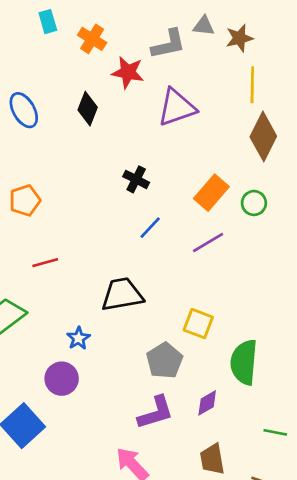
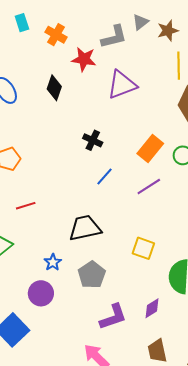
gray triangle: (204, 26) -> (140, 22), turned -42
gray pentagon: (165, 361) -> (92, 275), moved

